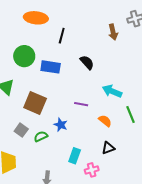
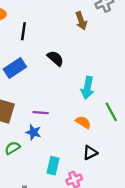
blue rectangle: (51, 67) -> (15, 68), turned -36
cyan arrow: (112, 91) -> (87, 88), turned -96
purple line: (81, 104) -> (41, 113), moved

